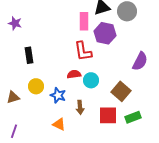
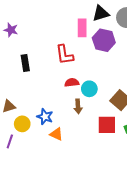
red L-shape: (83, 51) -> (65, 55), moved
yellow circle: (36, 86) -> (22, 124), moved
blue star: (58, 95) -> (45, 117), moved
brown arrow: (80, 107) -> (78, 106), moved

